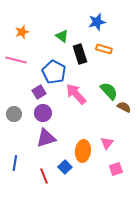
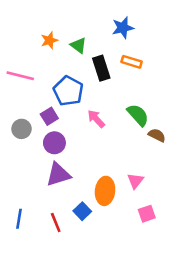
orange star: (22, 32) -> (49, 40), moved
pink arrow: (76, 94) -> (96, 119), size x0.7
gray circle: (14, 114) -> (22, 129), moved
blue line: (15, 163) -> (19, 219), moved

